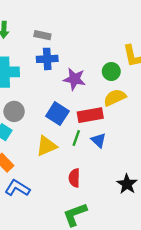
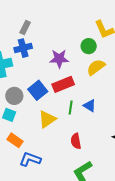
gray rectangle: (42, 35) -> (25, 28), turned -64
blue cross: (47, 59) -> (23, 48), moved
blue square: (57, 114) -> (38, 90), moved, turned 30
red rectangle: (90, 115) -> (63, 84), moved

